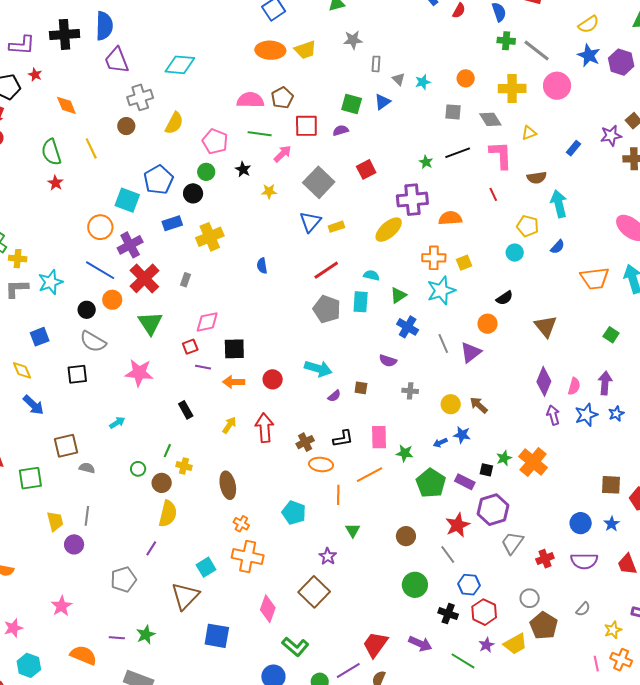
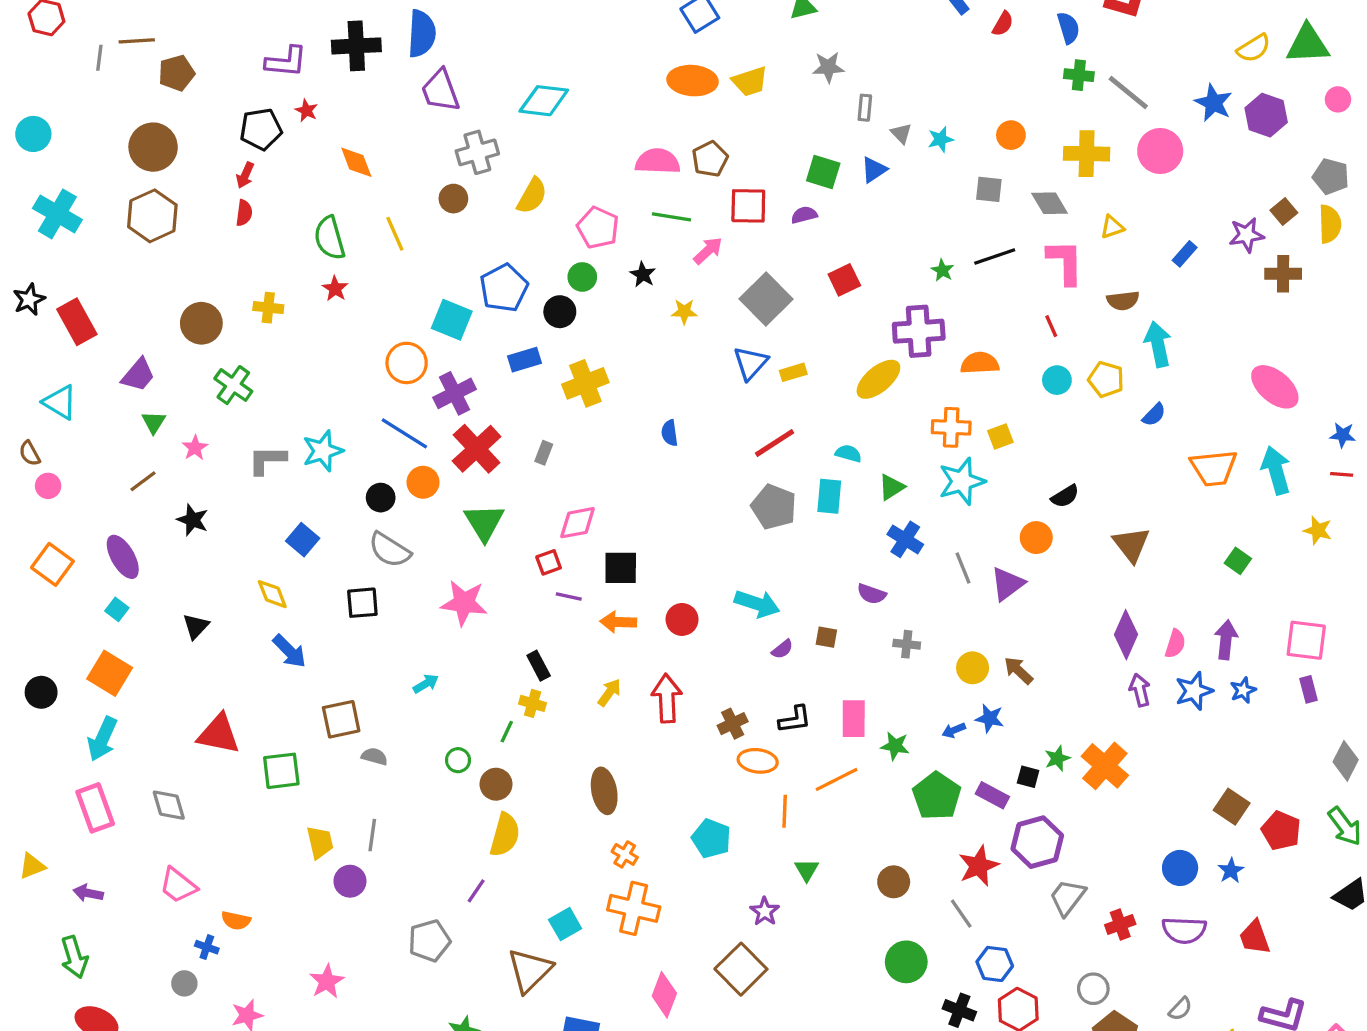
yellow semicircle: (589, 24) -> (1254, 48), moved
cyan circle: (515, 253) -> (1057, 380), moved
yellow cross: (18, 259) -> (268, 308), moved
blue square: (40, 337) -> (303, 540), turned -30
yellow cross: (184, 466) -> (533, 703), moved
brown square: (611, 485) -> (1232, 807), turned 30

